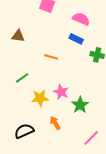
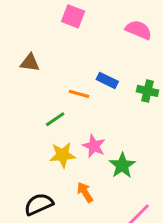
pink semicircle: (81, 19) -> (139, 30), moved
blue rectangle: (76, 39) -> (107, 80), moved
green line: (22, 78) -> (55, 119), moved

